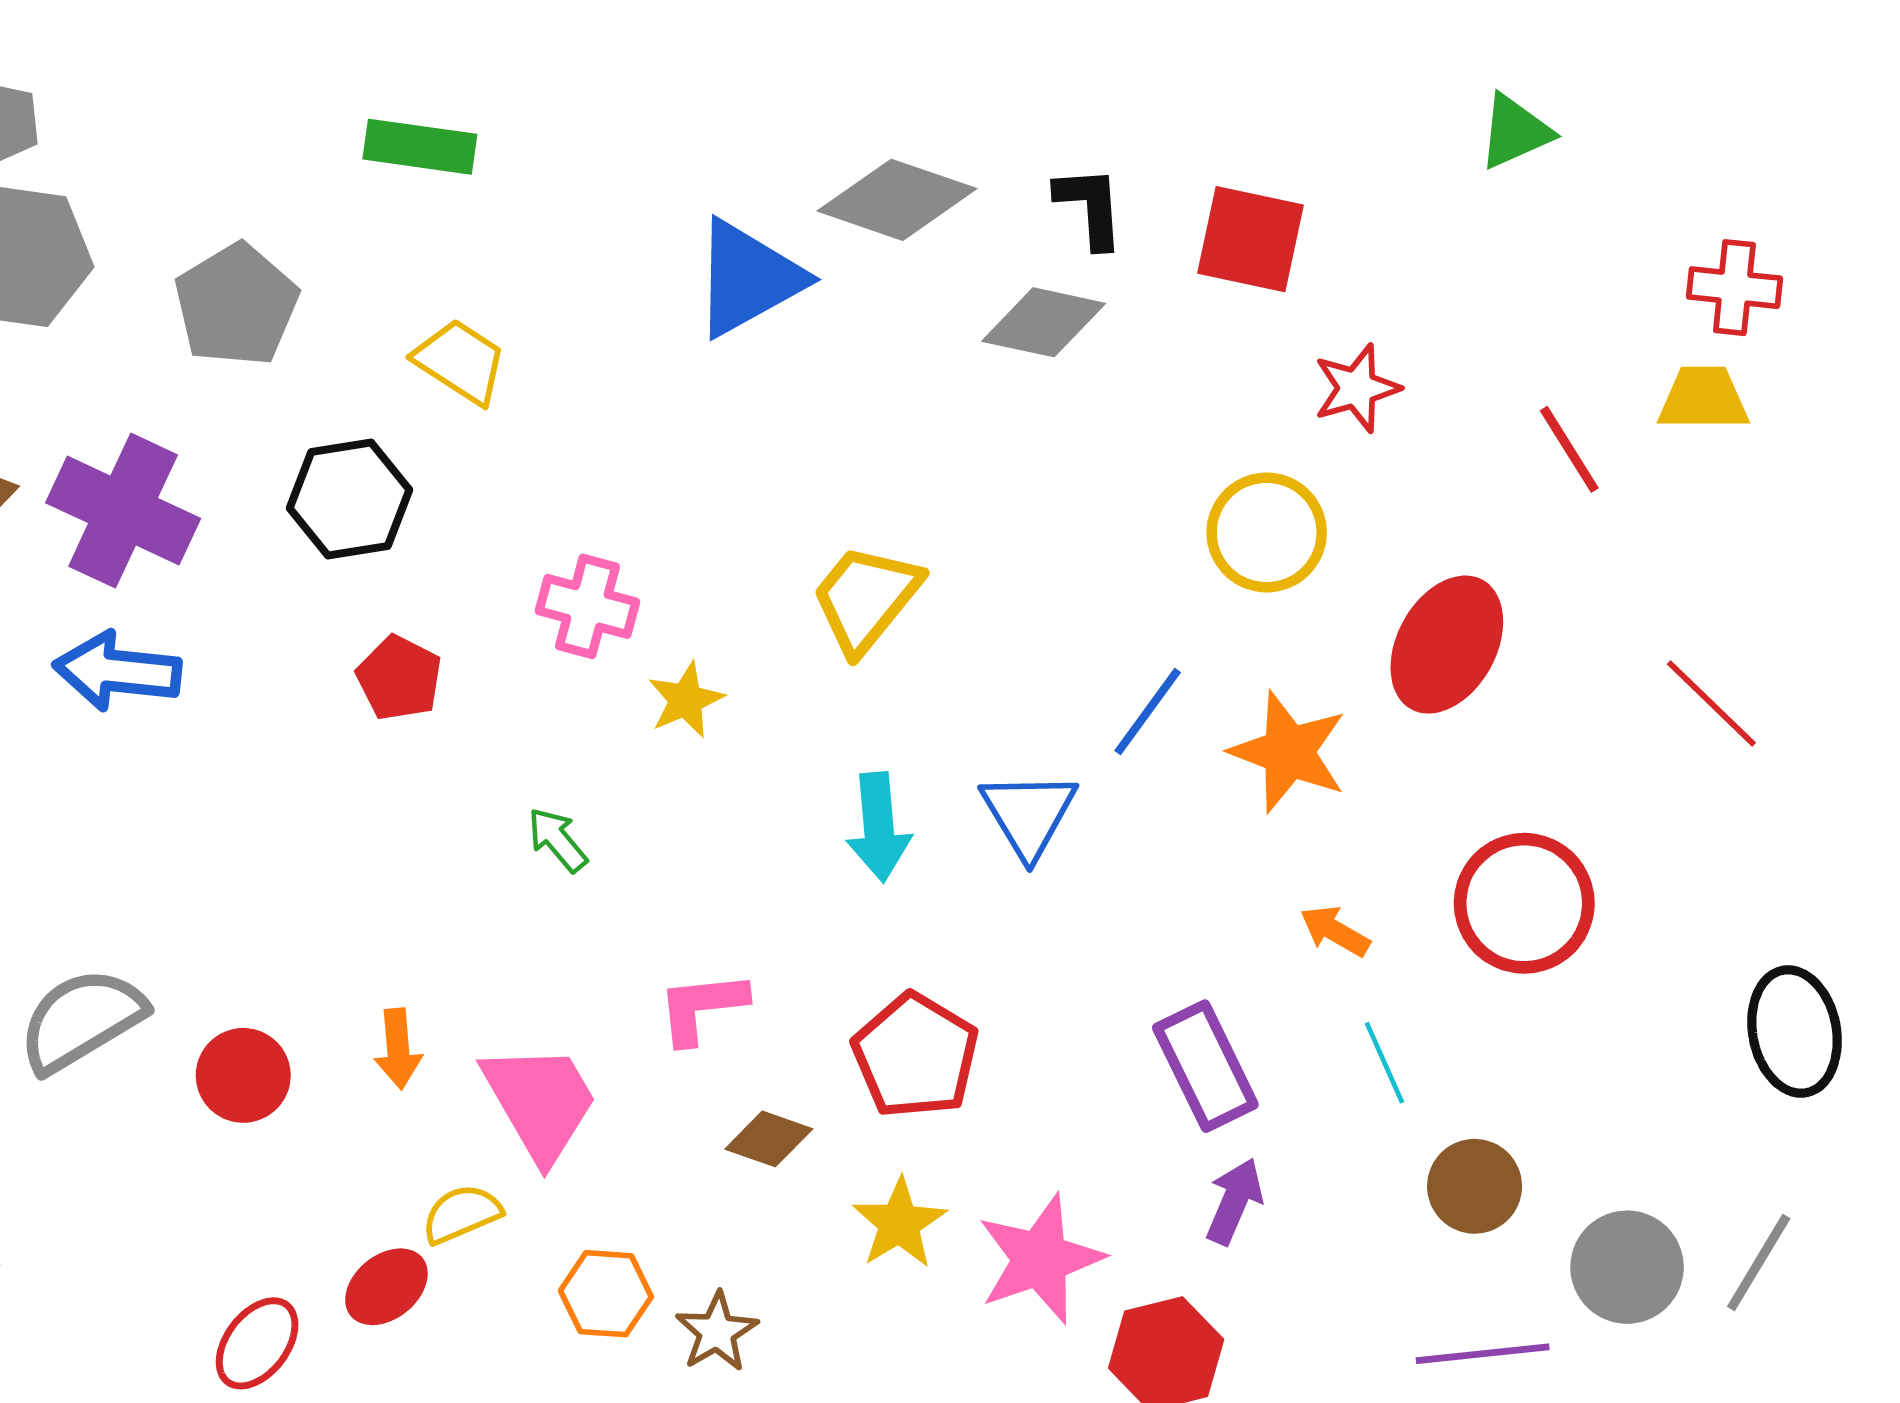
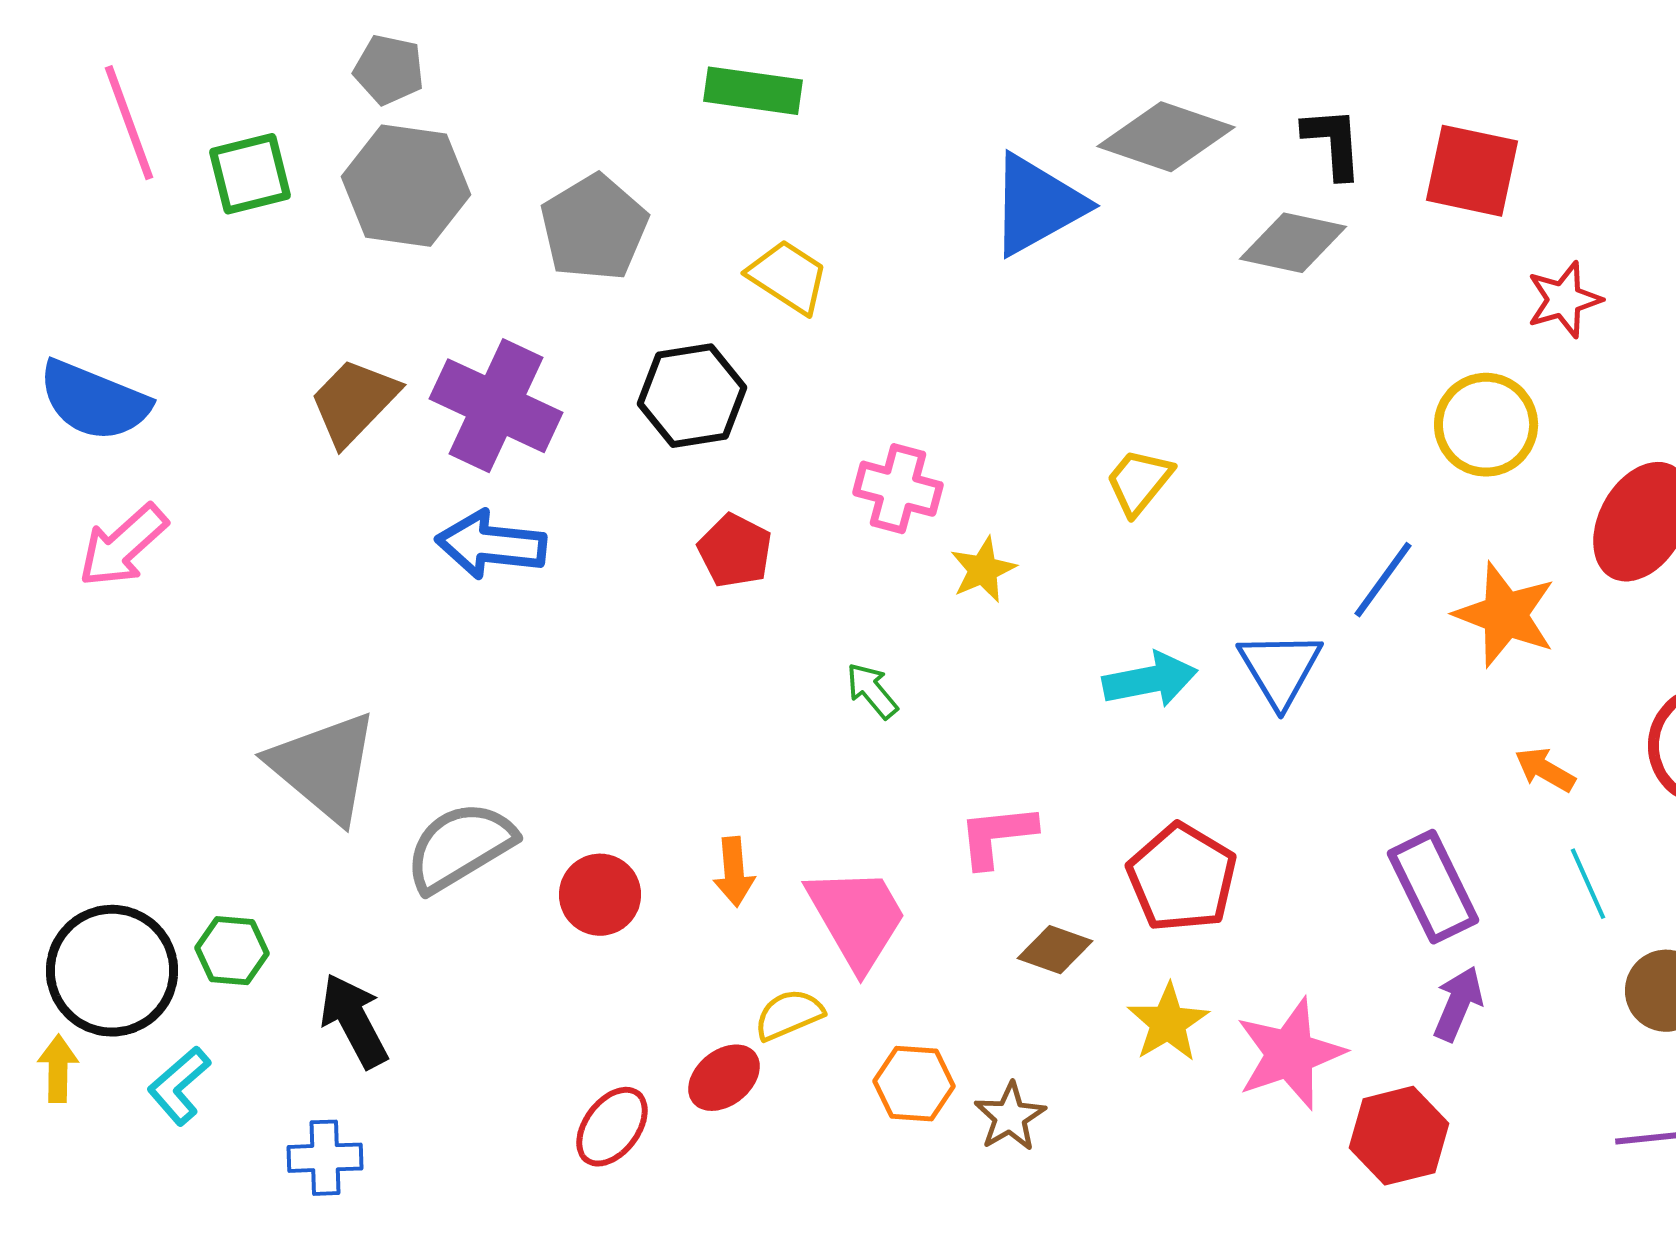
yellow trapezoid: (866, 598) -> (1139, 482), size x0.7
cyan arrow: (879, 827) -> (1150, 680), turned -96

